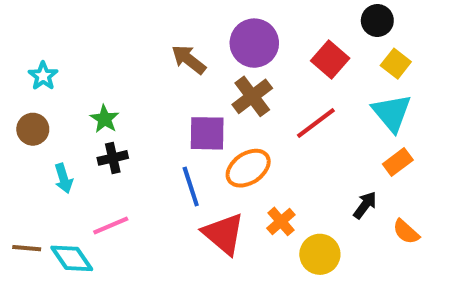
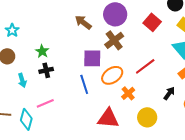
red line: (316, 123) -> (145, 66), moved
orange cross: (281, 221) -> (128, 93), moved
red triangle: (224, 234) -> (108, 118), moved, turned -35
cyan diamond: (72, 258) -> (26, 119), turned 50

